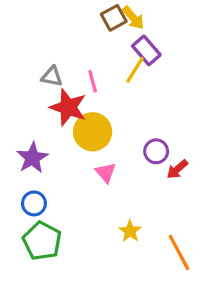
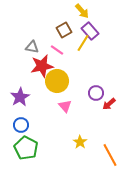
brown square: (114, 18) -> (64, 30), moved
pink line: (93, 81) -> (57, 50), turned -40
red star: (68, 107) -> (42, 66), turned -30

